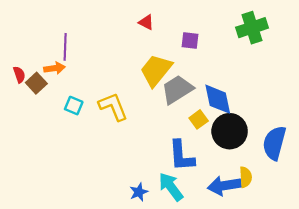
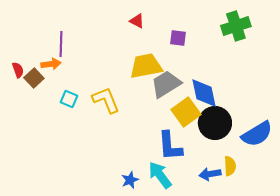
yellow trapezoid: (156, 70) -> (146, 66), turned 40
yellow square: (199, 119) -> (186, 112), size x1.6
blue semicircle: (274, 143) -> (257, 134), turned -136
blue arrow: (224, 186) -> (210, 174), size x0.7

